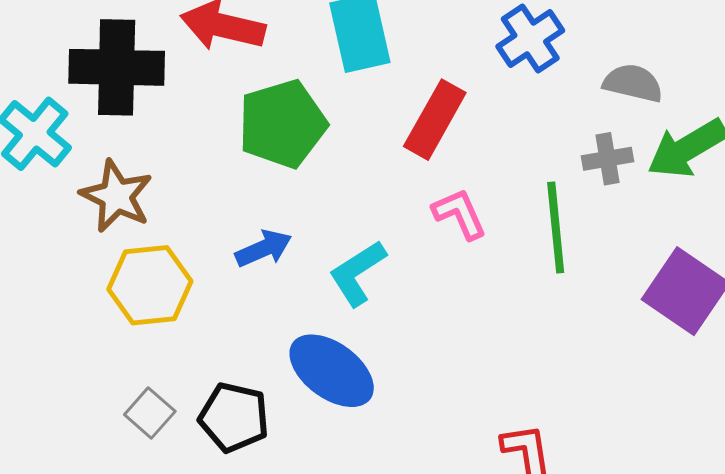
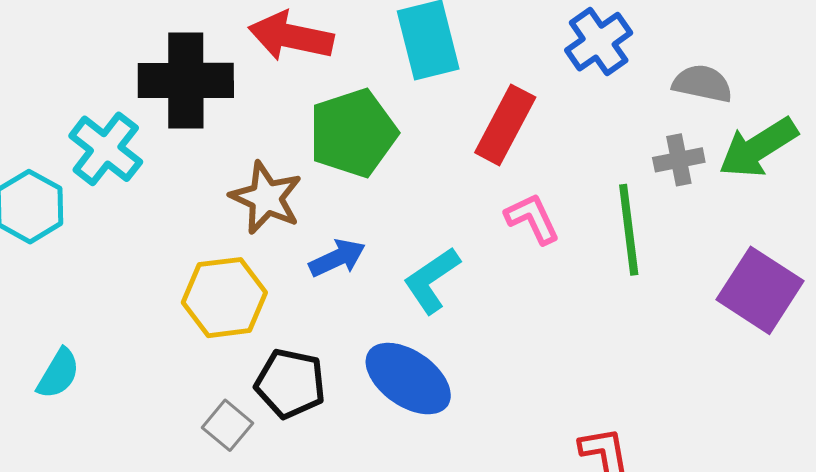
brown star: (116, 196) -> (266, 198), moved
black pentagon: (234, 417) -> (290, 383), moved

